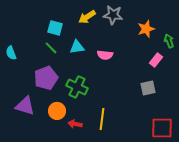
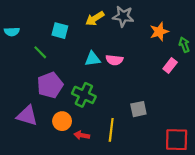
cyan triangle: (77, 47) -> (93, 59), moved
green line: (51, 48) -> (40, 52), moved
cyan semicircle: (11, 53) -> (12, 32), moved, turned -72
gray square: (148, 88) -> (138, 109), moved

